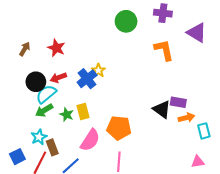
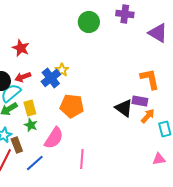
orange L-shape: (164, 50) -> (150, 79), moved
yellow rectangle: (83, 111) -> (30, 108), moved
green star: (67, 115) -> (31, 125), moved
orange arrow: (186, 118) -> (148, 116), turned -35
orange pentagon: (119, 128) -> (72, 106), moved

